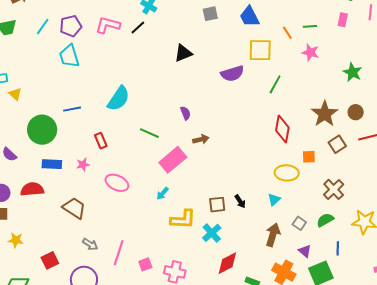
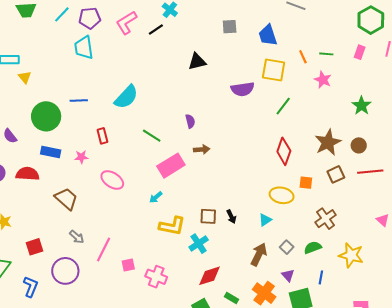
pink L-shape: (108, 25) -> (126, 23), turned -55

